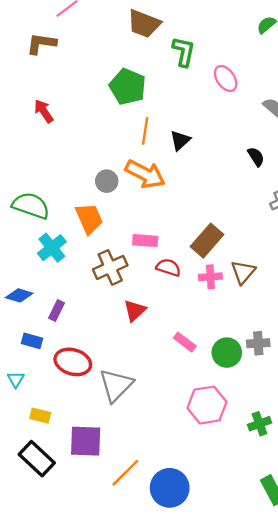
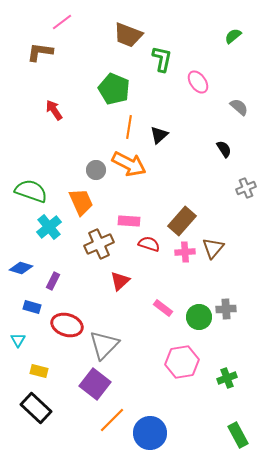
red arrow: (44, 111) -> (54, 110), moved
purple square: (86, 441) -> (95, 384), moved, turned 36

